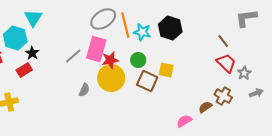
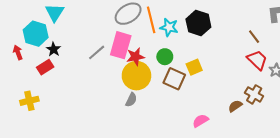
yellow square: (166, 70) -> (194, 67), turned -35
gray semicircle: (84, 90) -> (131, 100), moved
pink semicircle: (184, 121) -> (201, 121), moved

